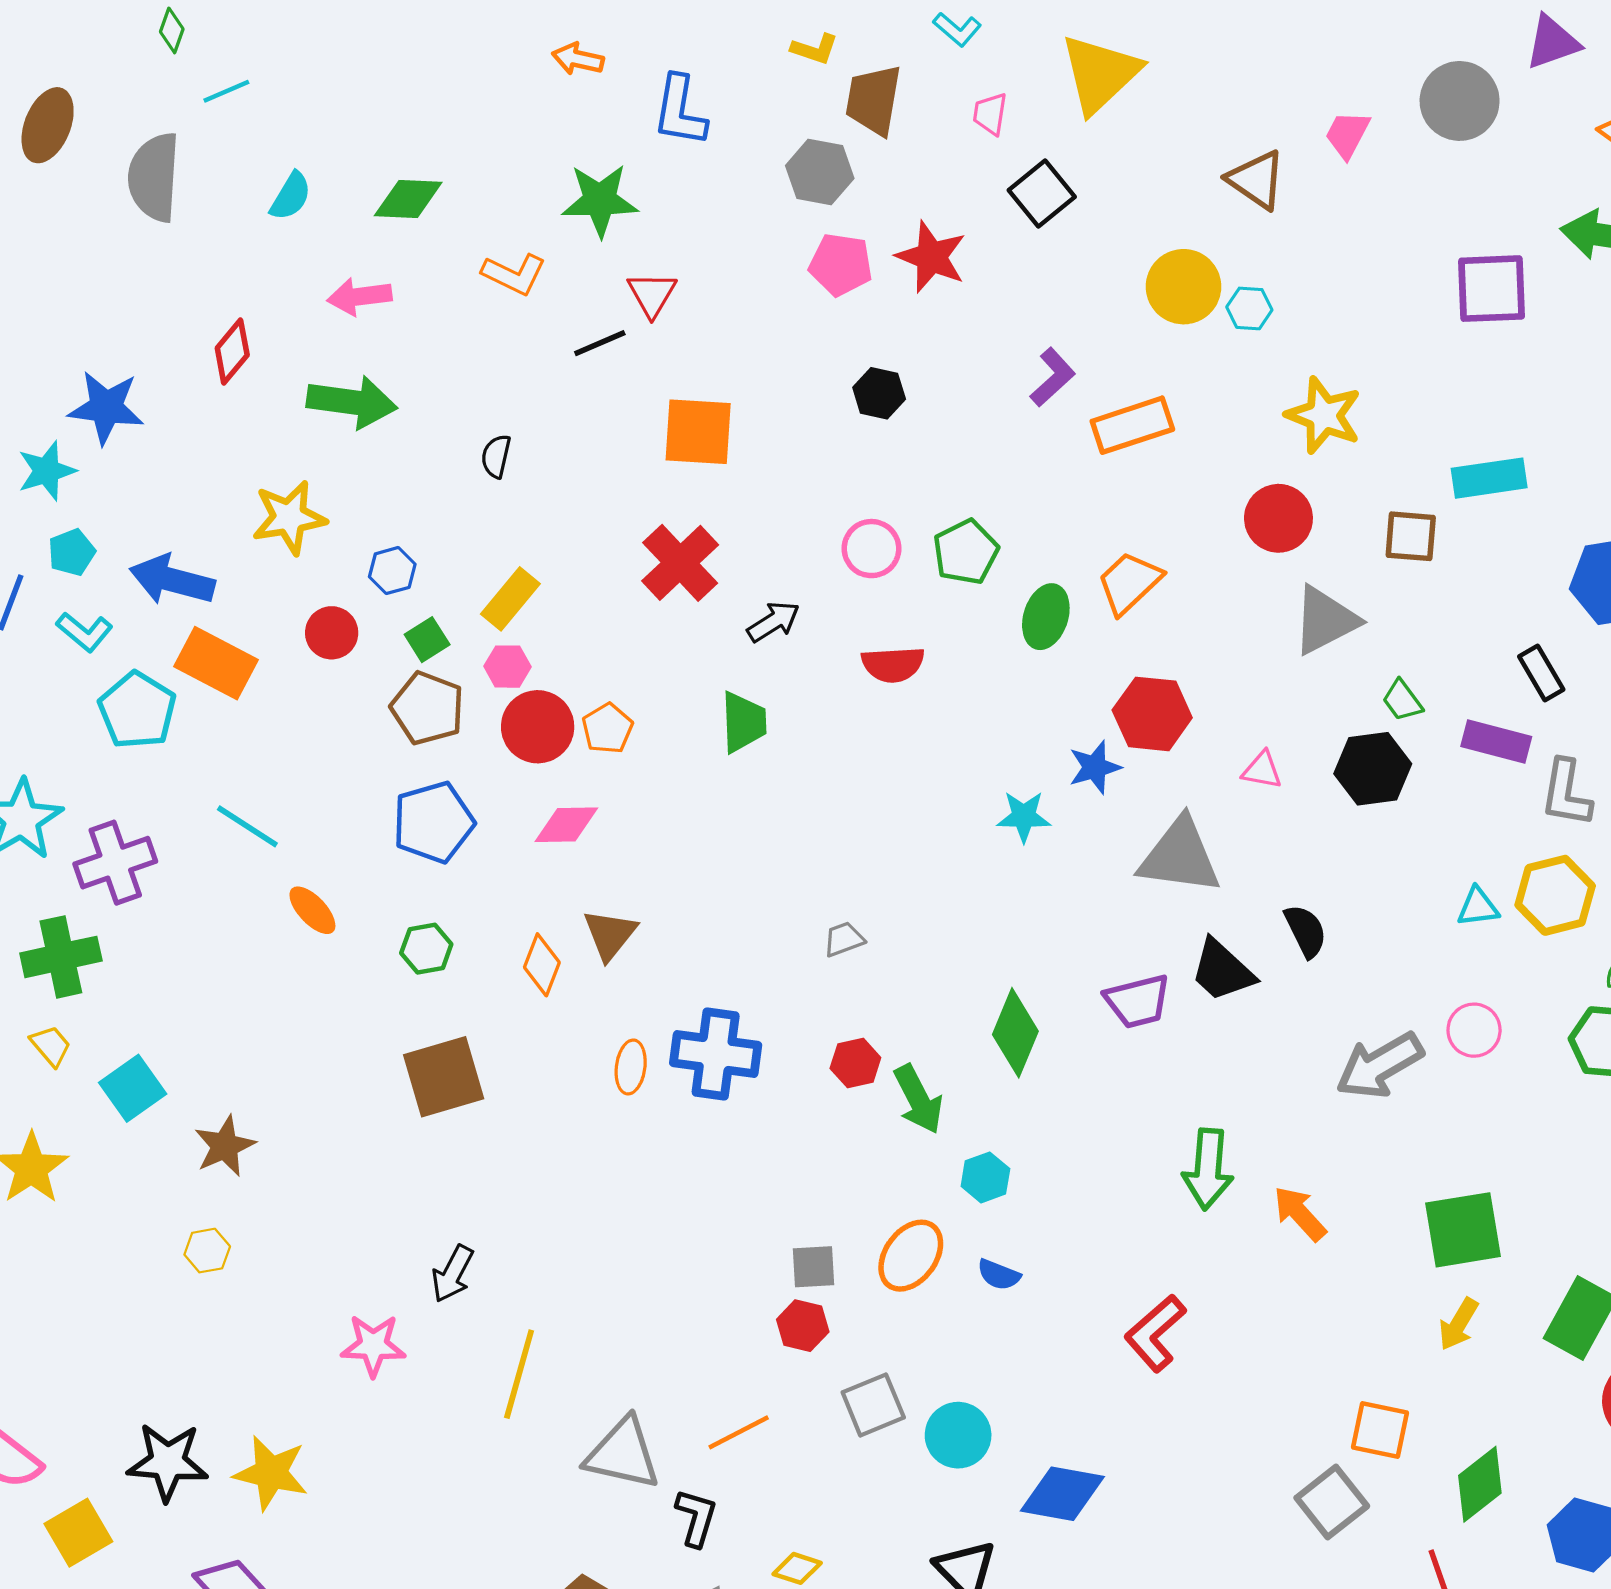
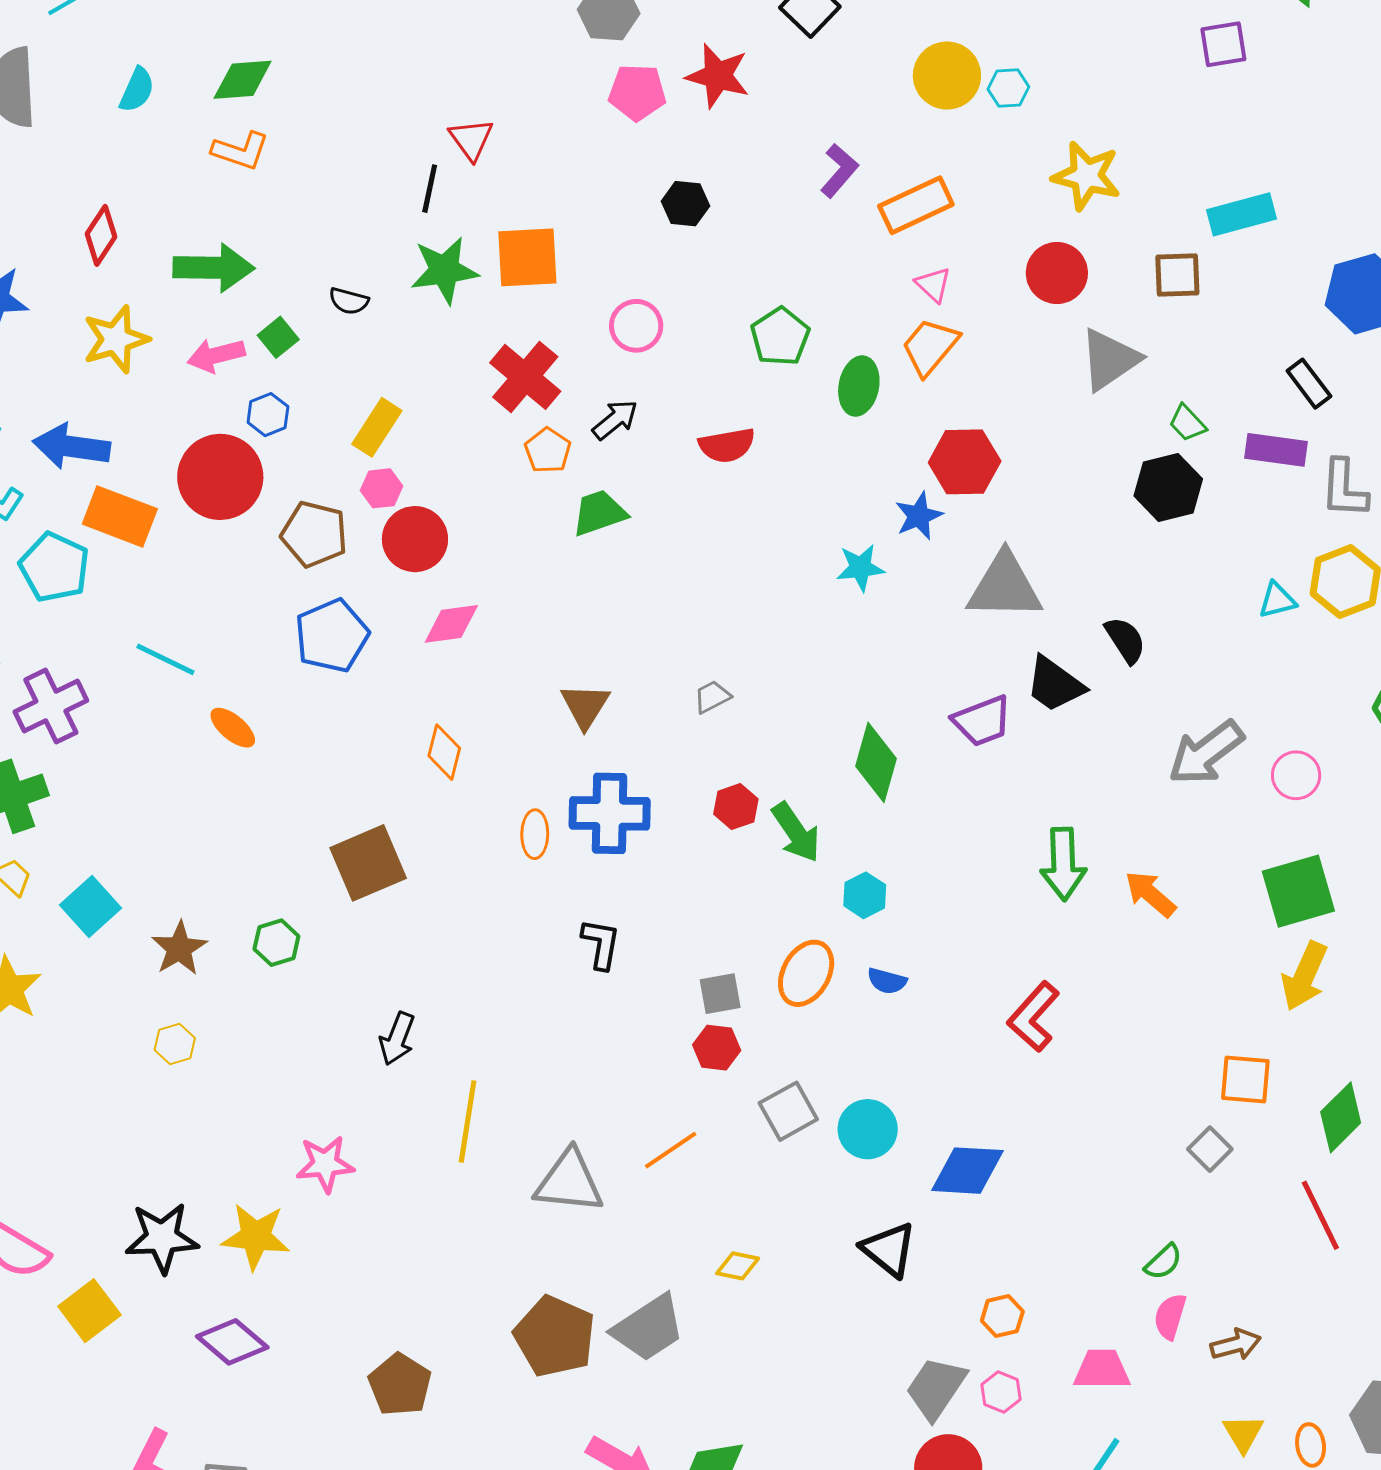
green star: (600, 200) -> (444, 270), moved
orange L-shape: (514, 274) -> (241, 151), moved
purple square: (1492, 289) -> (1223, 44), size x0.7
pink arrow: (359, 297) -> (216, 355), moved
black line: (600, 343) -> (430, 189), turned -48
black semicircle: (496, 456) -> (349, 301), turned -81
yellow star: (289, 517) -> (116, 339), moved
pink circle: (871, 549) -> (636, 326), moved
red circle: (332, 633) -> (220, 477), size x1.8
green square: (427, 640) -> (278, 337), moved
green trapezoid: (744, 722) -> (599, 513), turned -100
orange pentagon: (607, 728) -> (548, 450), moved
pink triangle: (1262, 770) -> (933, 285), moved, turned 39
brown triangle: (610, 935) -> (585, 706), moved
green hexagon: (426, 949) -> (276, 943), moved
pink circle: (1474, 1030) -> (1296, 775), moved
yellow arrow: (1459, 1324) -> (1304, 976), size x1.4
pink star: (373, 1345) -> (325, 1164), moved
gray square: (1332, 1502) -> (1210, 1149), size x0.7
black L-shape: (696, 1518) -> (601, 944), moved

